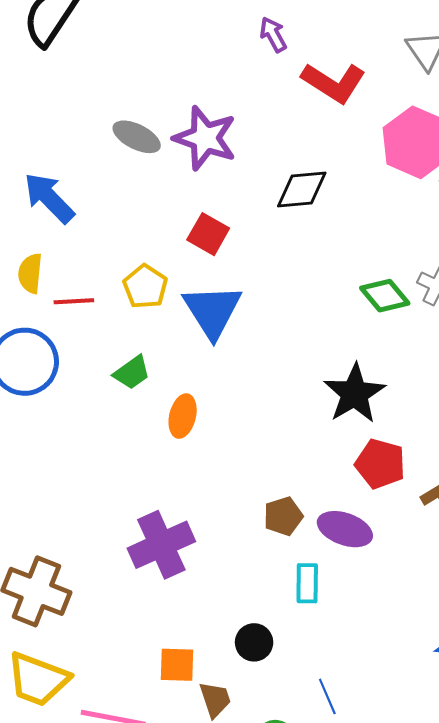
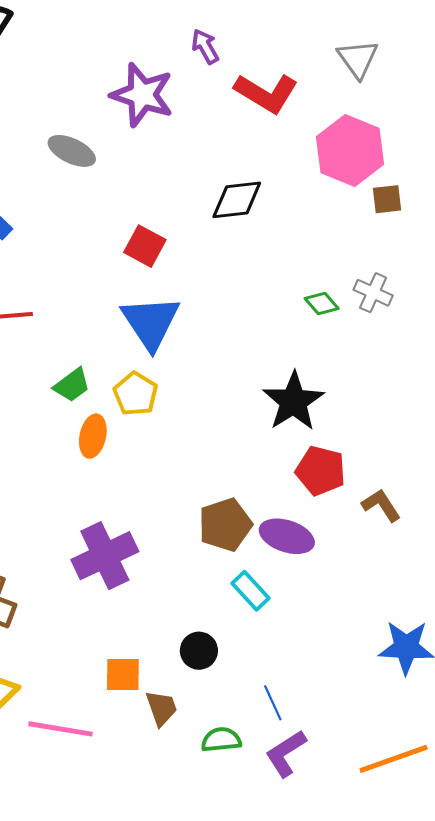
purple star: (205, 138) -> (142, 95), moved
yellow pentagon: (145, 287) -> (136, 394), moved
green diamond: (385, 296) -> (322, 304), size x0.7
orange ellipse: (183, 416) -> (93, 436), moved
brown pentagon: (283, 516) -> (225, 525), size x1.4
cyan rectangle: (307, 583) -> (250, 591), turned -42

